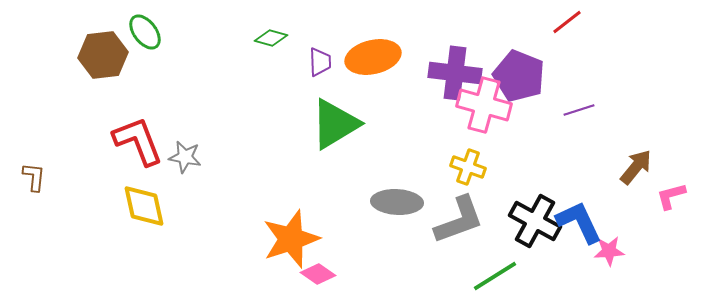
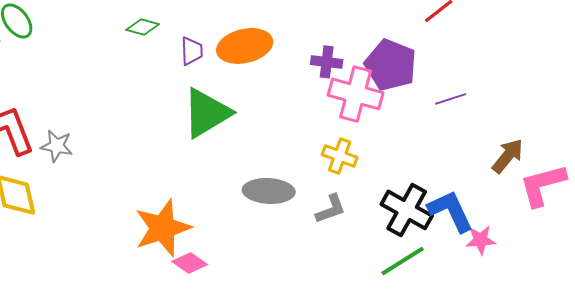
purple cross: (455, 73) -> (327, 62), size x0.6
pink L-shape: (671, 196) -> (543, 185), size x1.6
gray L-shape: (459, 220) -> (331, 209), size x0.6
green line: (495, 276) -> (403, 261), moved

